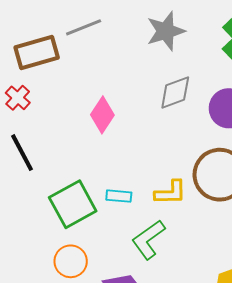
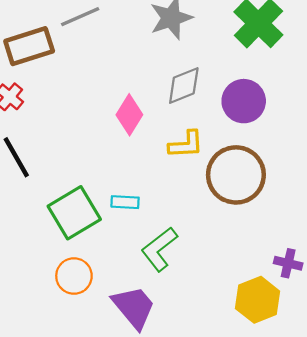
pink diamond: (102, 115) -> (129, 115), moved
yellow L-shape: (171, 193) -> (186, 145), moved

